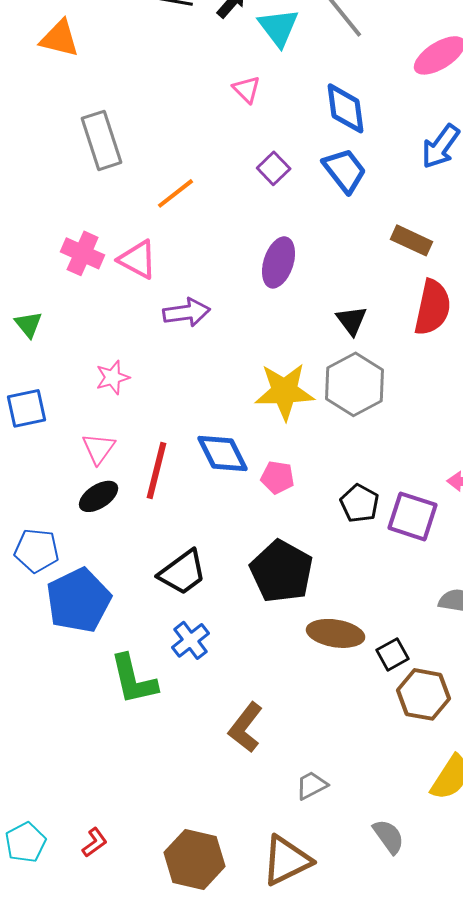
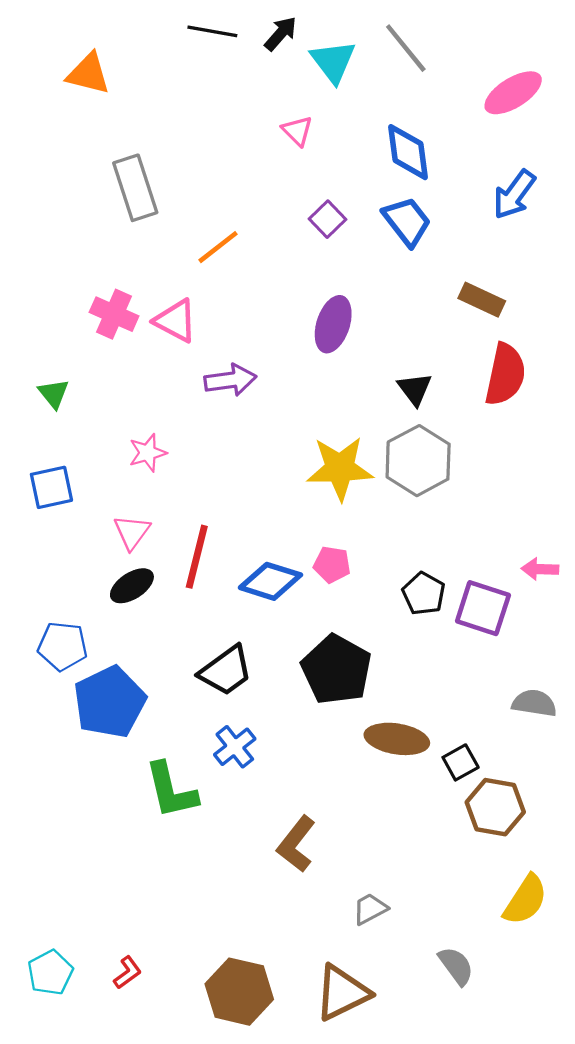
blue diamond: (223, 453) -> (271, 581), moved, turned -46

